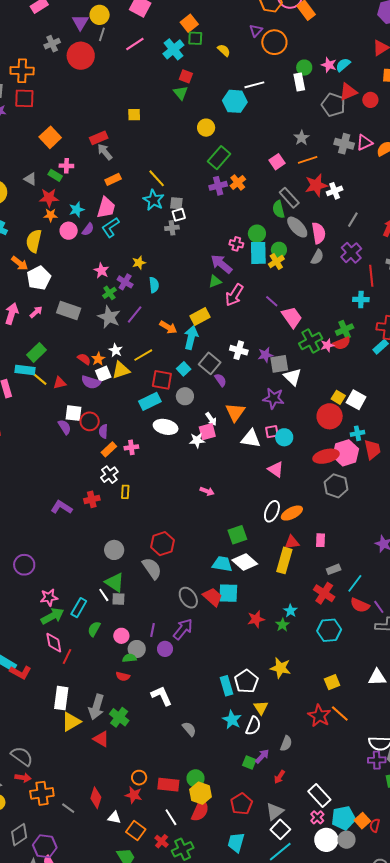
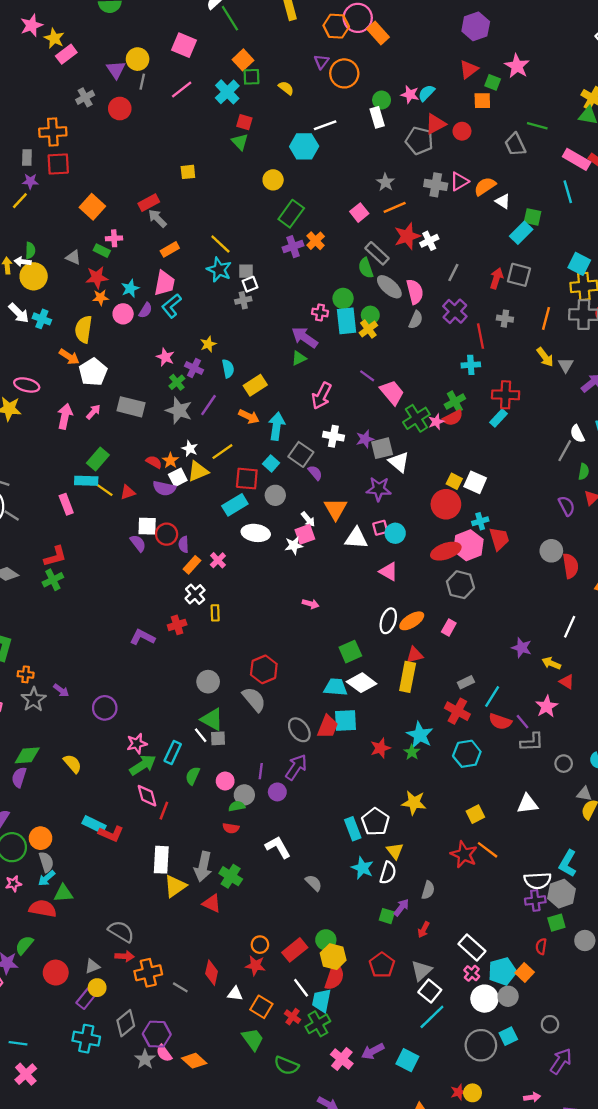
red circle: (81, 56) -> (120, 109), size x0.7
pink arrow: (234, 295) -> (322, 396), moved
yellow rectangle: (200, 317) -> (255, 385), moved
pink cross: (131, 447) -> (218, 560), turned -32
pink rectangle: (320, 540) -> (449, 627), moved, turned 32
red trapezoid: (213, 597) -> (328, 727), turned 75
cyan star: (290, 611) -> (420, 735), size x1.6
red rectangle: (168, 785) -> (295, 950), turned -40
red semicircle: (375, 825) -> (541, 946), moved
cyan trapezoid: (236, 842) -> (321, 1001), moved

